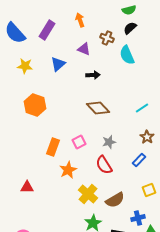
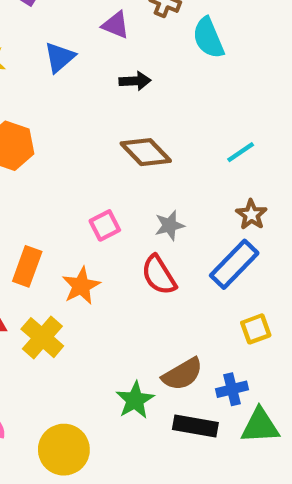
orange rectangle: (53, 147) -> (27, 266), moved
blue rectangle: (139, 160) -> (234, 264), size x1.6
yellow cross: (88, 194) -> (42, 338), moved
brown semicircle: (115, 200) -> (182, 374), moved

